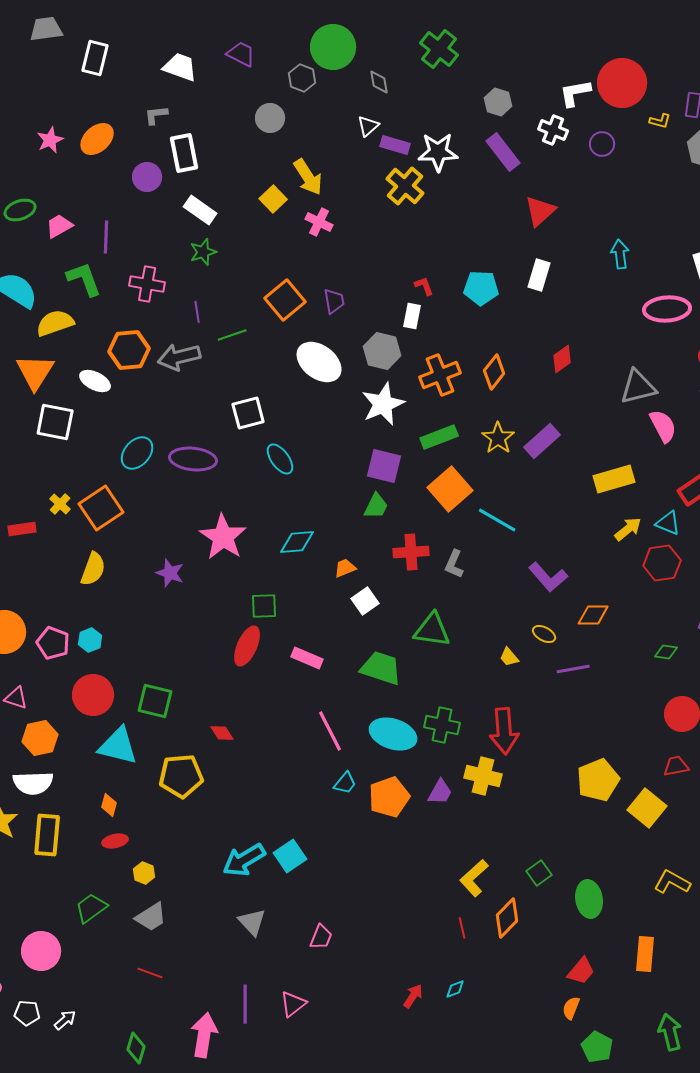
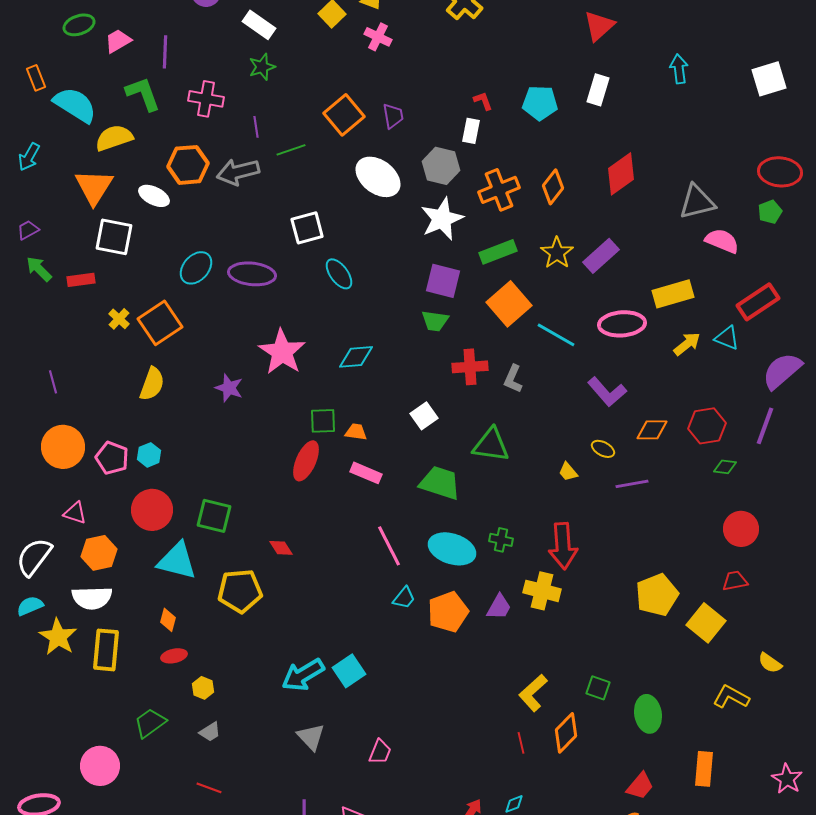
pink ellipse: (667, 309) -> (622, 324), moved
red diamond: (562, 359) -> (621, 174), size x1.5
pink semicircle: (663, 426) -> (722, 241), turned -40
green trapezoid: (376, 506) -> (435, 321), turned 72
red rectangle: (22, 529) -> (81, 280), moved
red hexagon: (662, 563) -> (707, 426), moved
orange trapezoid: (345, 568) -> (356, 432), moved, turned 30
green cross: (442, 725) -> (501, 540), size x0.7
green square: (539, 873) -> (598, 688), turned -35
gray trapezoid: (151, 917) -> (210, 732), size x0.7

